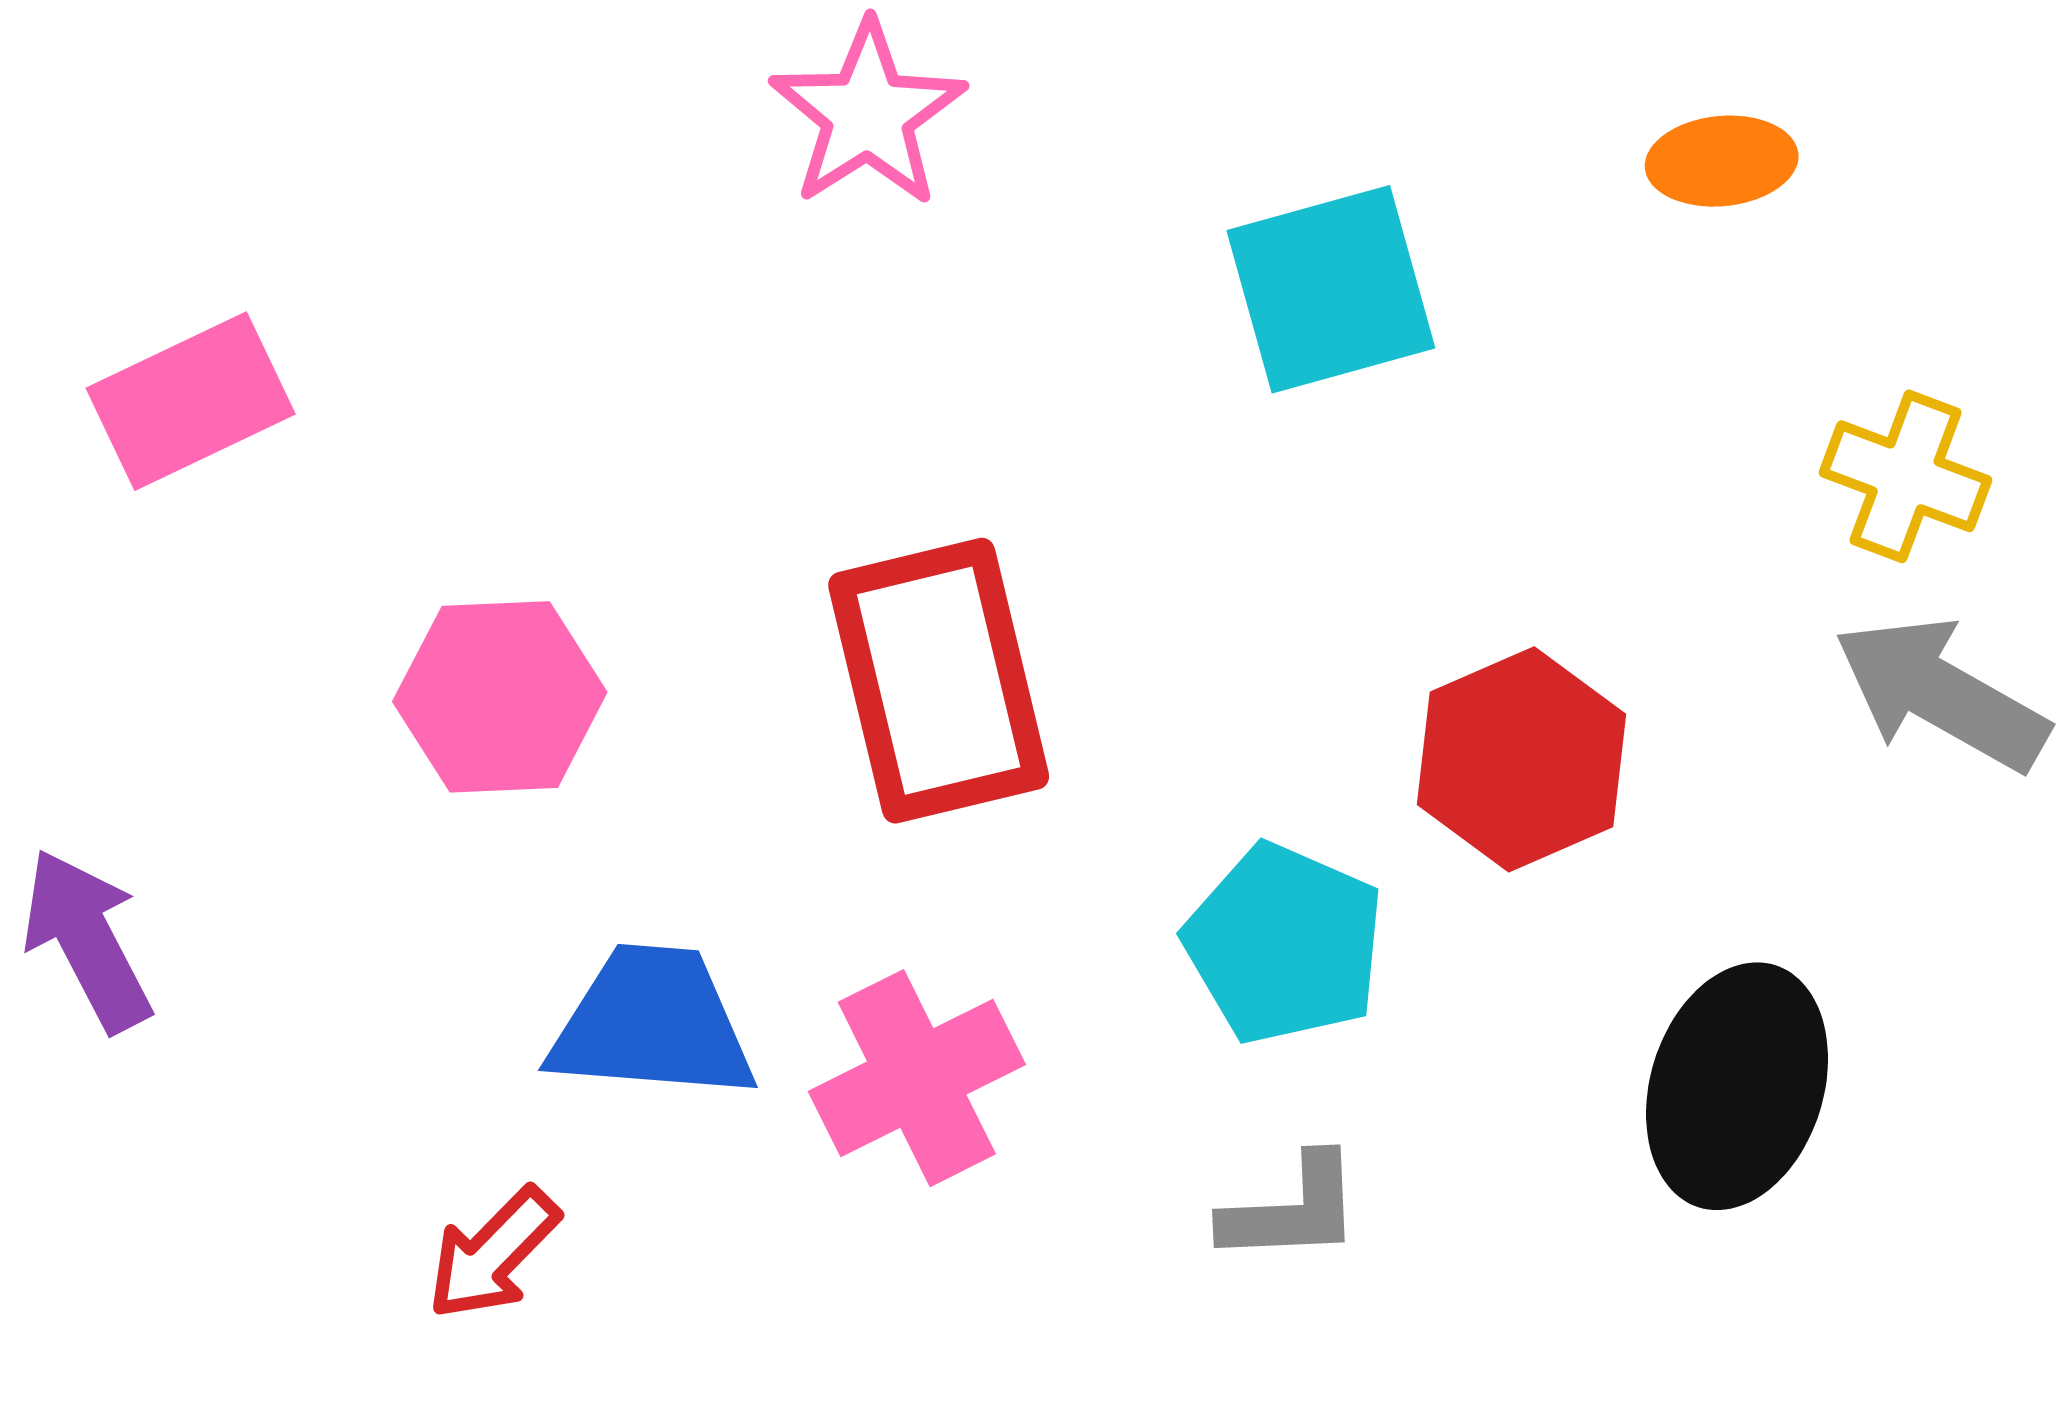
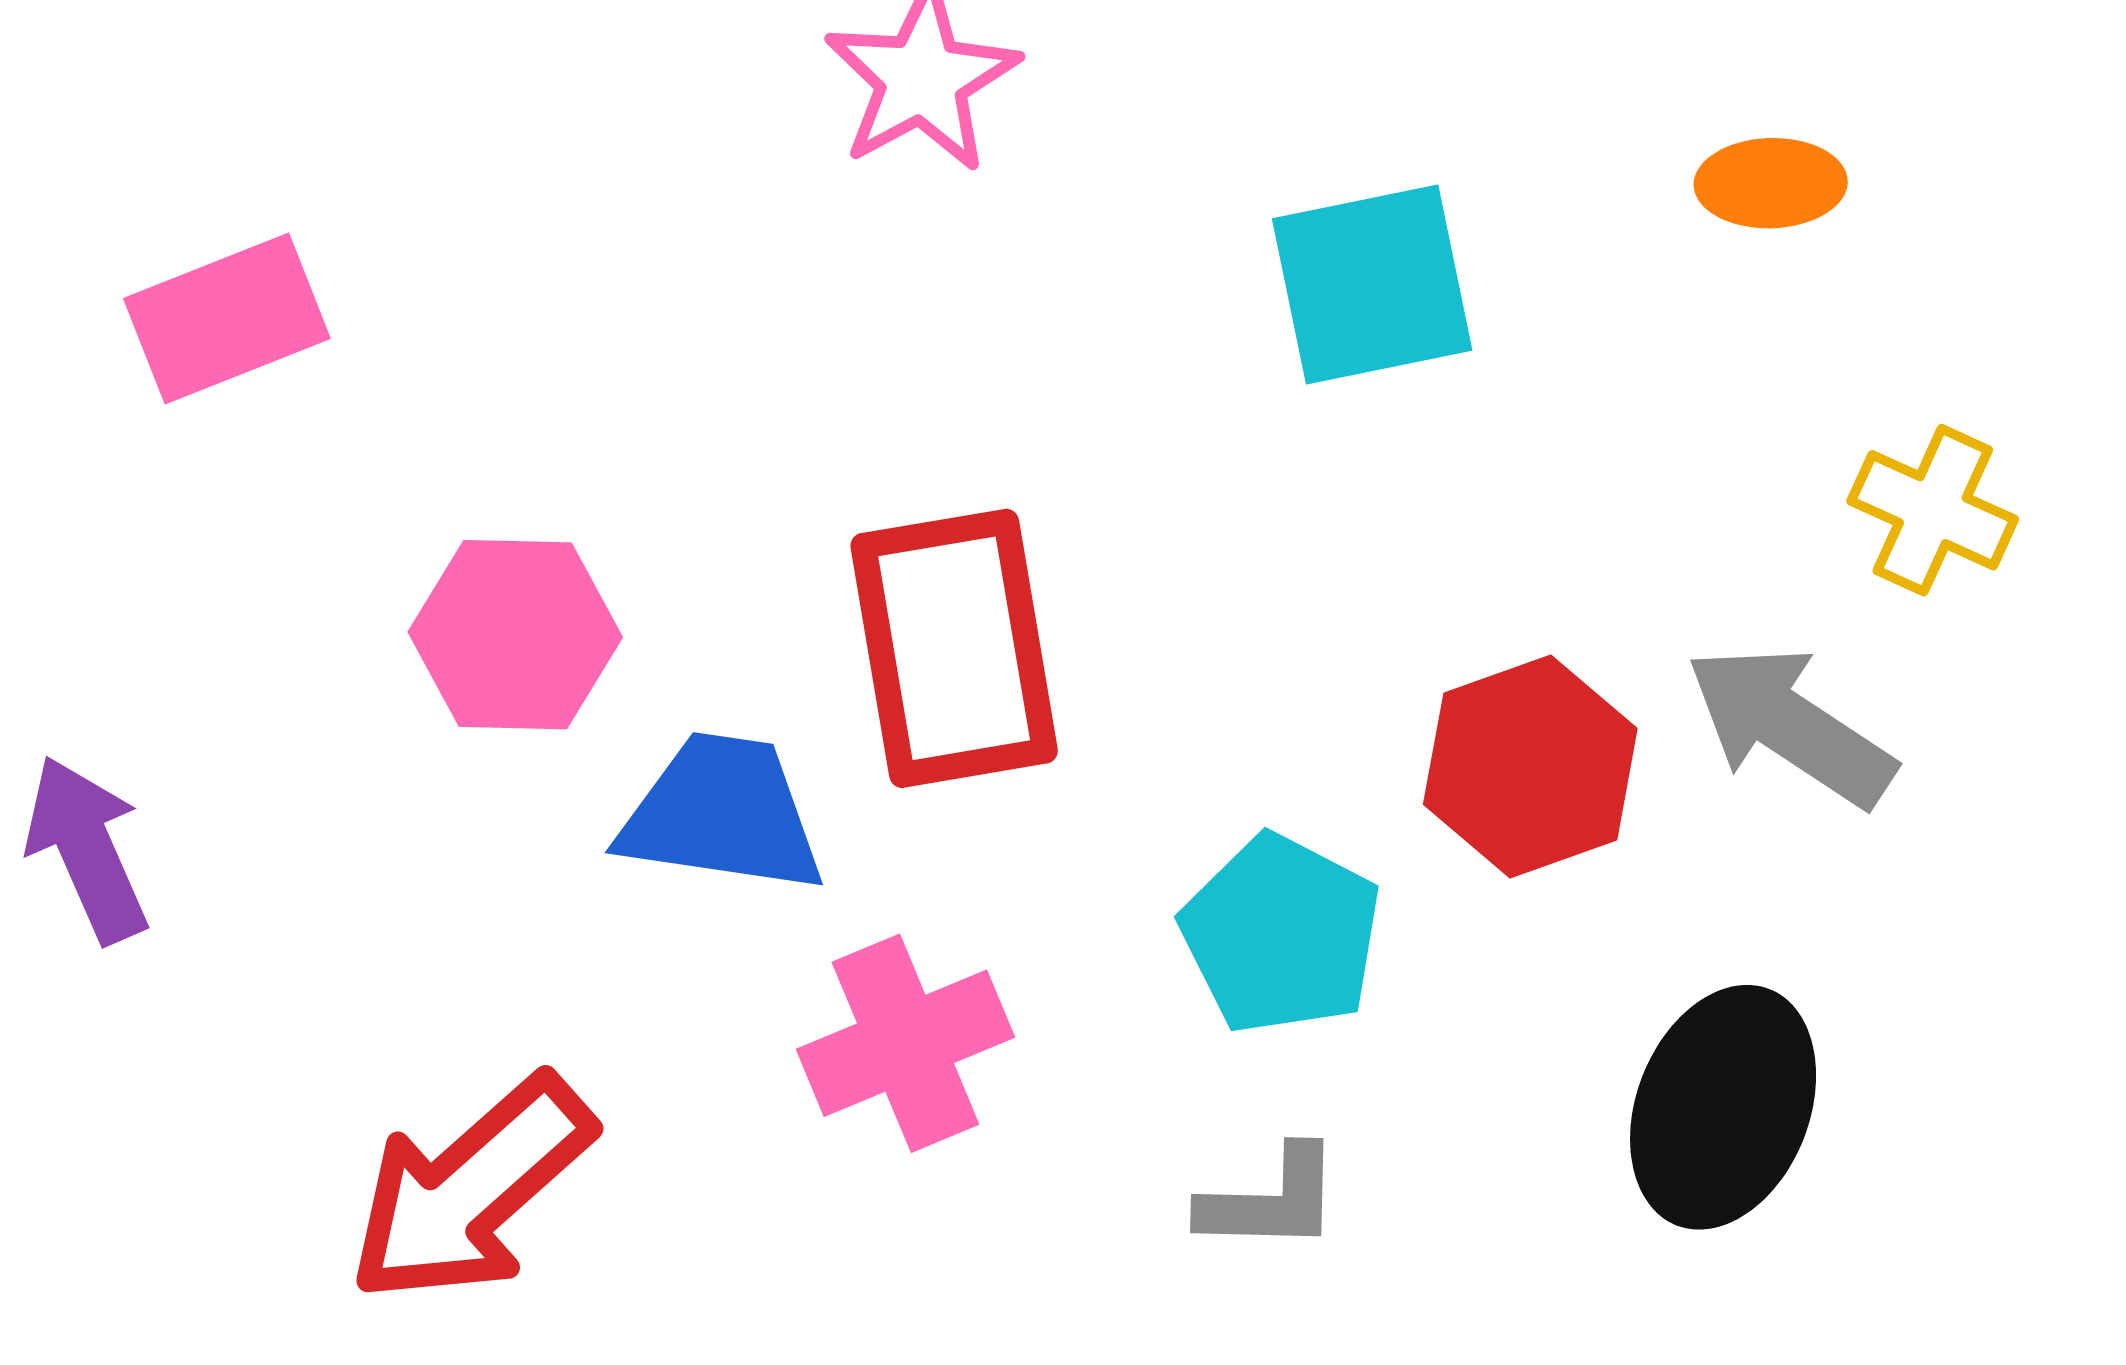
gray arrow: (1941, 694) -> (1790, 726), moved
blue trapezoid: (652, 1024) -> (722, 814), moved
red arrow: (493, 1254) -> (471, 1190), size x1.8

